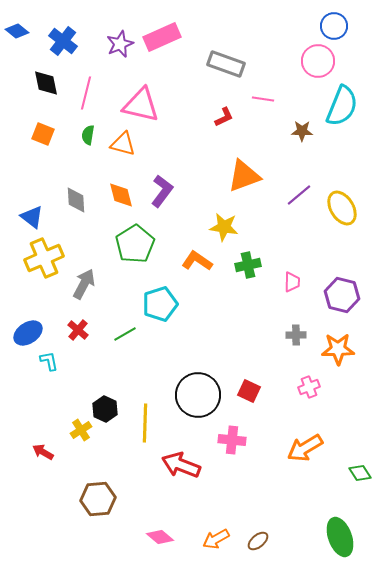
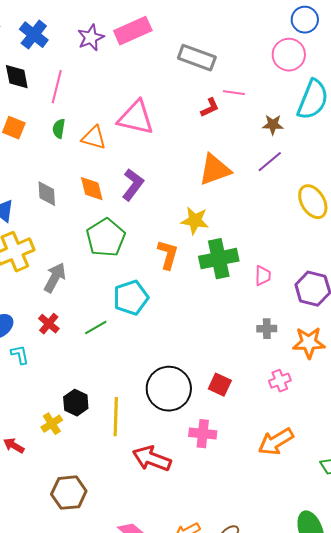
pink triangle: (141, 105) -> (136, 118), moved
red L-shape: (224, 117) -> (210, 108), moved
purple line: (299, 195) -> (270, 162), moved
orange L-shape: (197, 261) -> (168, 255), turned 72
green cross: (248, 265) -> (219, 259), size x1.5

